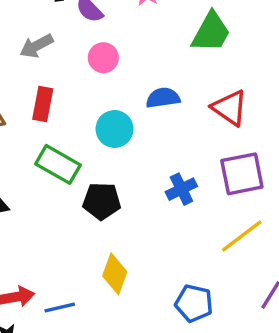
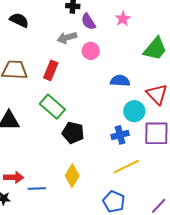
gray arrow: (36, 46) -> (67, 38), moved
cyan circle: (115, 129) -> (134, 111), moved
yellow line: (242, 236) -> (126, 167), moved

